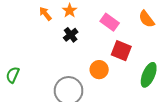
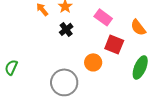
orange semicircle: (147, 19) -> (138, 27), moved

